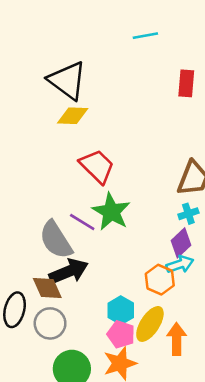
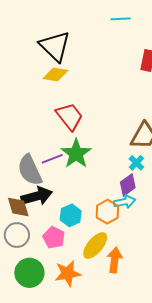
cyan cross: (188, 214) -> (136, 163), turned -35
purple line: (82, 222) -> (52, 159), turned -60
cyan hexagon: (121, 310) -> (71, 215), moved
pink pentagon: (121, 334) -> (54, 237), moved

